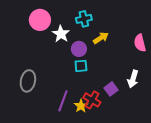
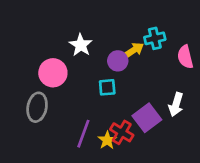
cyan cross: (84, 19) -> (155, 38), moved
pink circle: (40, 20) -> (53, 73), moved
purple circle: (79, 49) -> (118, 61), moved
purple square: (111, 89) -> (147, 118), size x1.5

